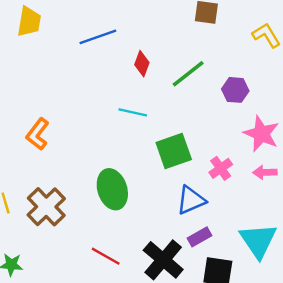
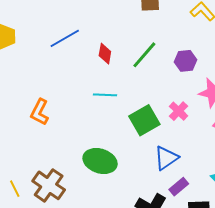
orange L-shape: (38, 134) -> (40, 112), moved
pink cross: (221, 168) -> (179, 111), moved
green ellipse: (112, 189) -> (100, 161), turned -44

